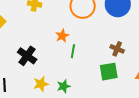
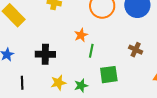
black cross: (27, 56) -> (45, 54), turned -36
green square: (109, 72) -> (109, 75), moved

